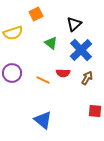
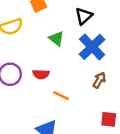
red semicircle: (63, 73) -> (41, 74), moved
orange line: (43, 80) -> (61, 96), moved

